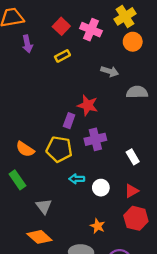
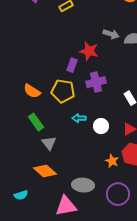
gray arrow: (110, 71) -> (111, 34), moved
green rectangle: (17, 180) -> (36, 122), moved
orange star: (98, 226) -> (112, 161), moved

